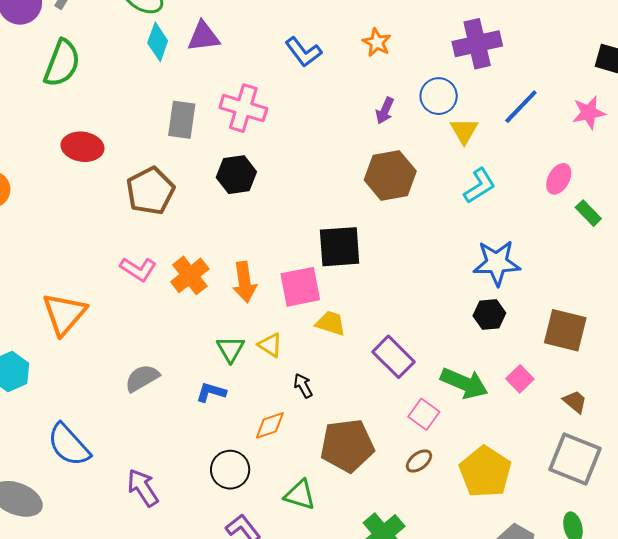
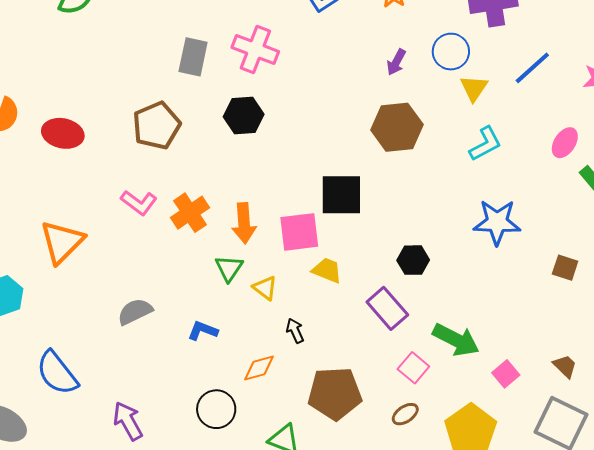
red ellipse: (83, 147) -> (63, 133), moved
black hexagon: (489, 314) -> (413, 260), moved
brown square: (565, 330) -> (565, 268), moved, size x0.6
green triangle: (230, 349) -> (229, 268), moved
pink square: (520, 379) -> (506, 374), moved

